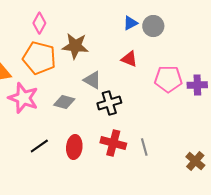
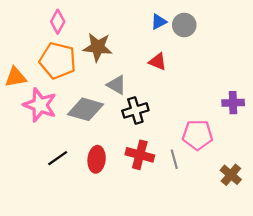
pink pentagon: (168, 79) -> (198, 135), moved
purple cross: (197, 85) -> (233, 103), moved
gray diamond: (64, 102) -> (85, 109), size x1.5

